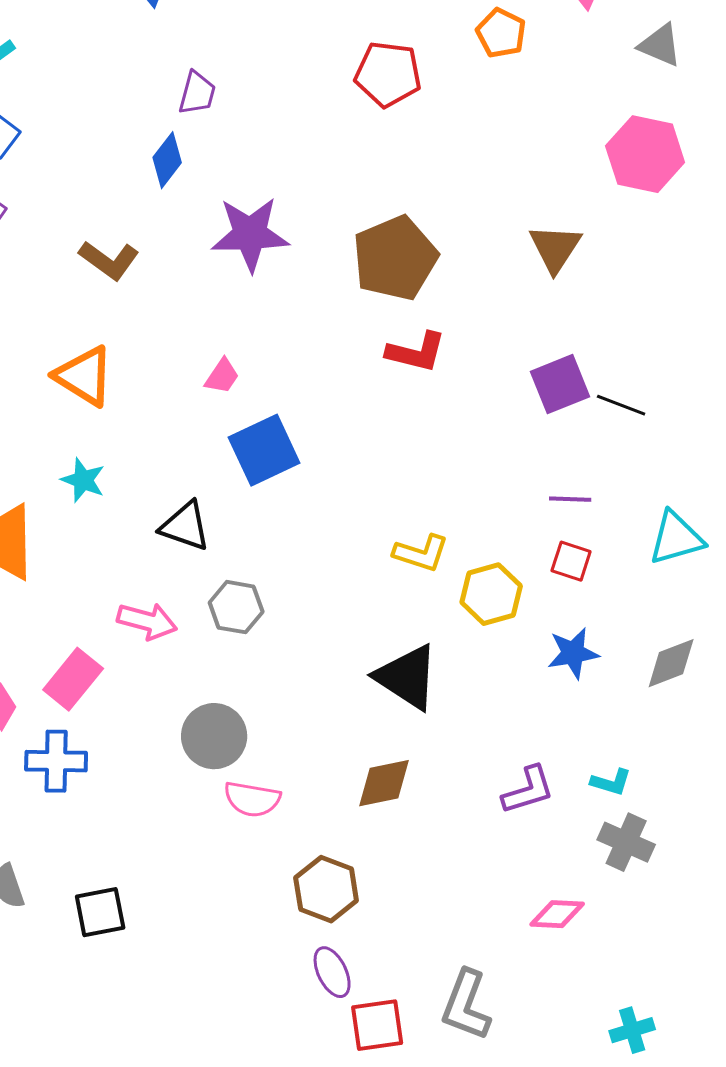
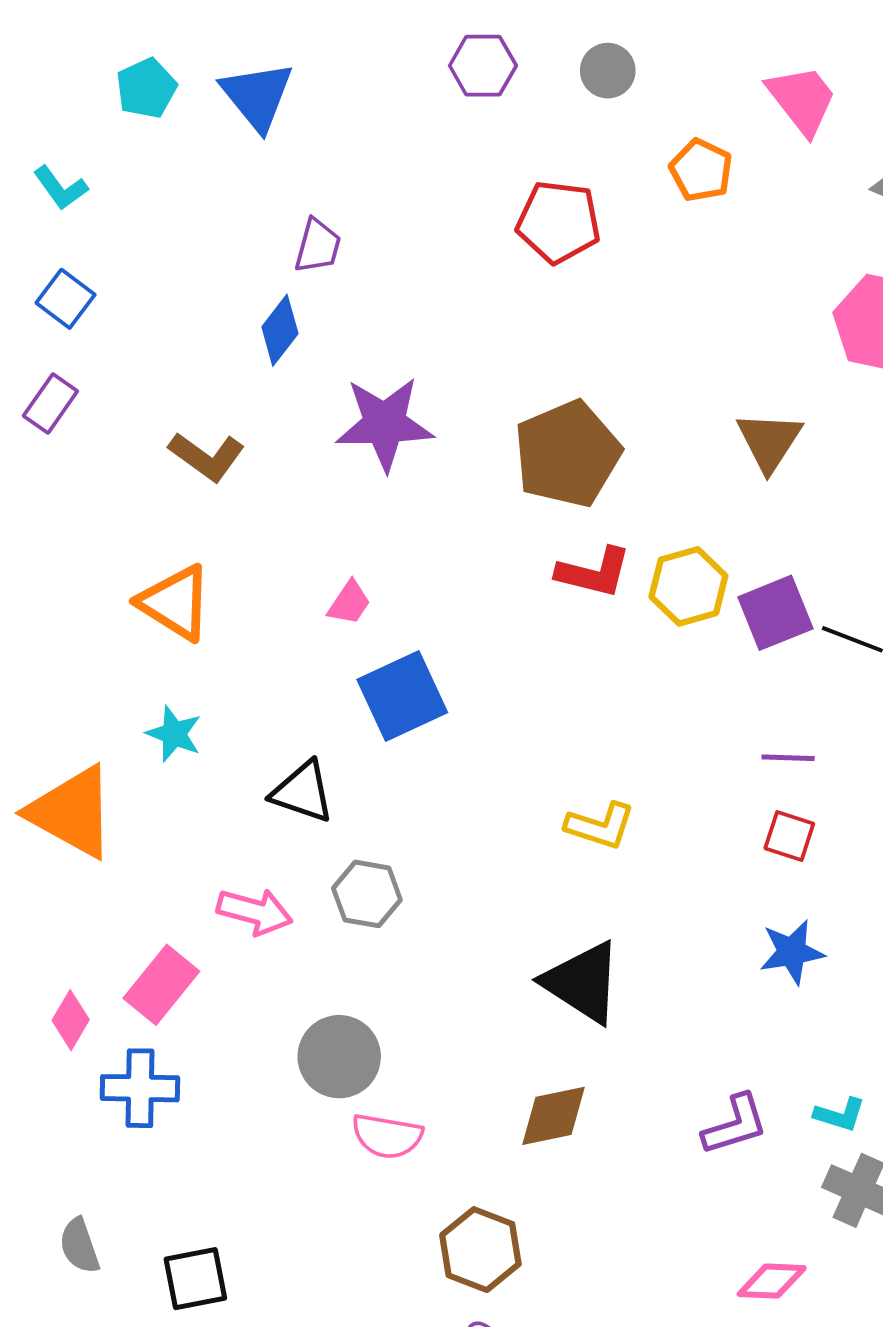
yellow hexagon: (491, 594) -> (688, 586), moved

